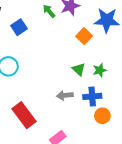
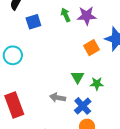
blue cross: (92, 96) -> (83, 106), turned 36

